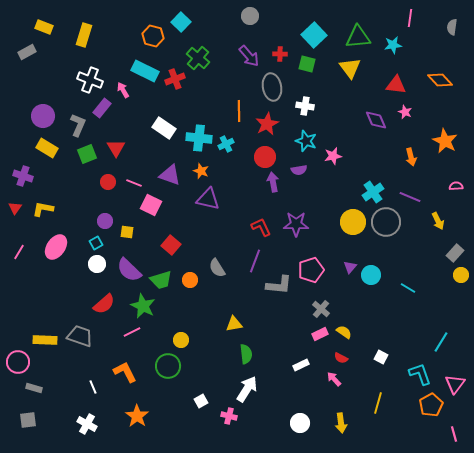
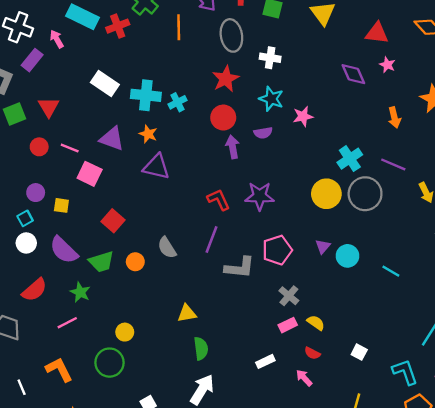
orange line: (239, 111) -> (179, 27), moved
green star: (143, 306) -> (80, 292), size x0.7

